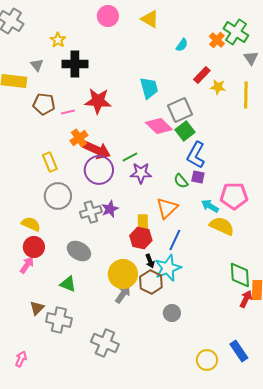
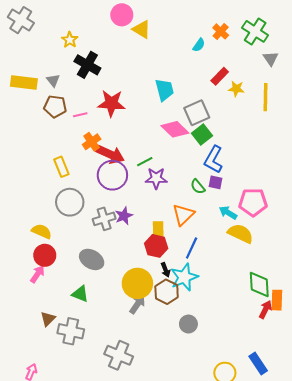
yellow triangle: (150, 19) -> (142, 29), moved
orange cross: (217, 40) -> (221, 31), moved
black cross: (75, 64) -> (87, 65), turned 30
gray triangle: (37, 65) -> (53, 80), moved

